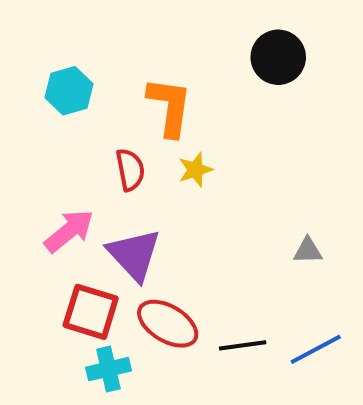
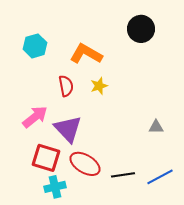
orange L-shape: (170, 107) -> (86, 54), turned -68

